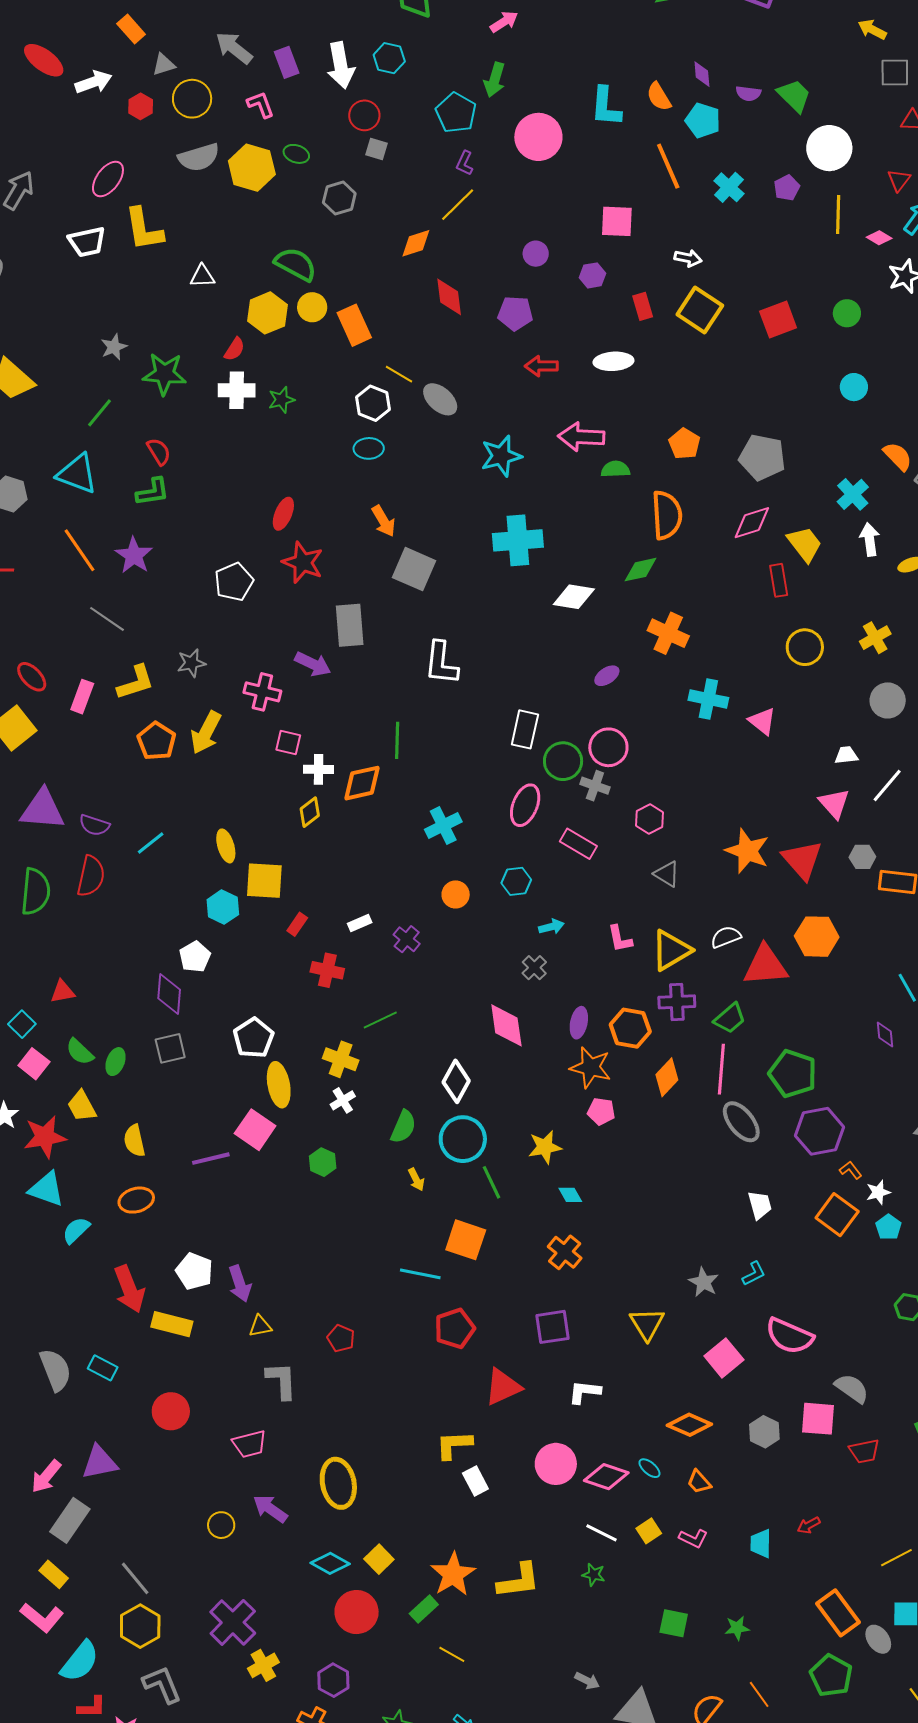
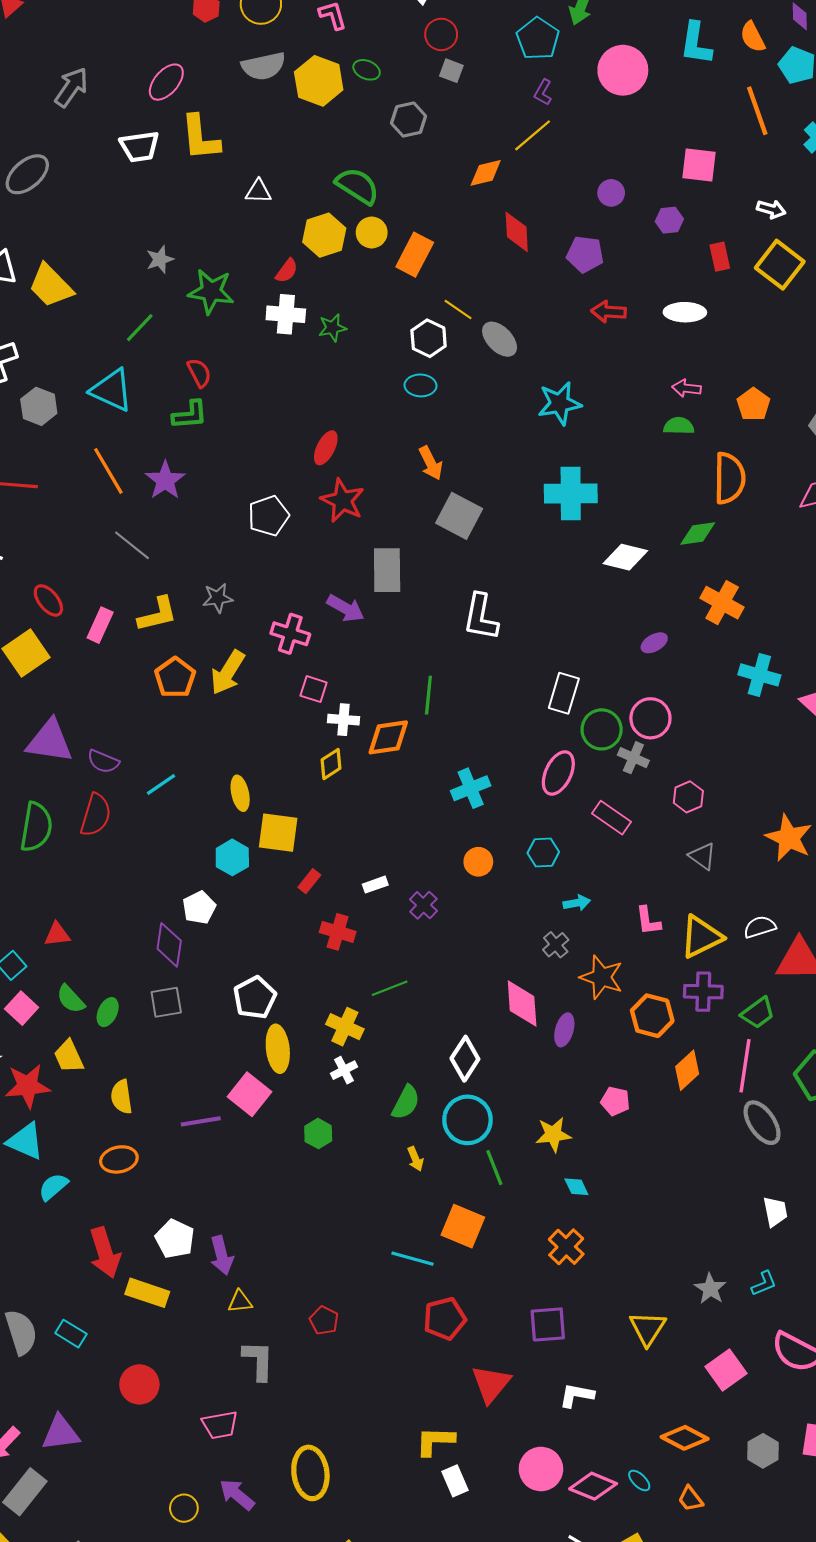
orange rectangle: (354, 325) -> (415, 255), turned 48
pink arrow: (581, 437) -> (687, 388), moved, size x0.6
purple ellipse: (579, 1023) -> (564, 1030), moved
orange star: (591, 1067) -> (602, 977), moved
red triangle: (503, 1387) -> (491, 1384), turned -30

